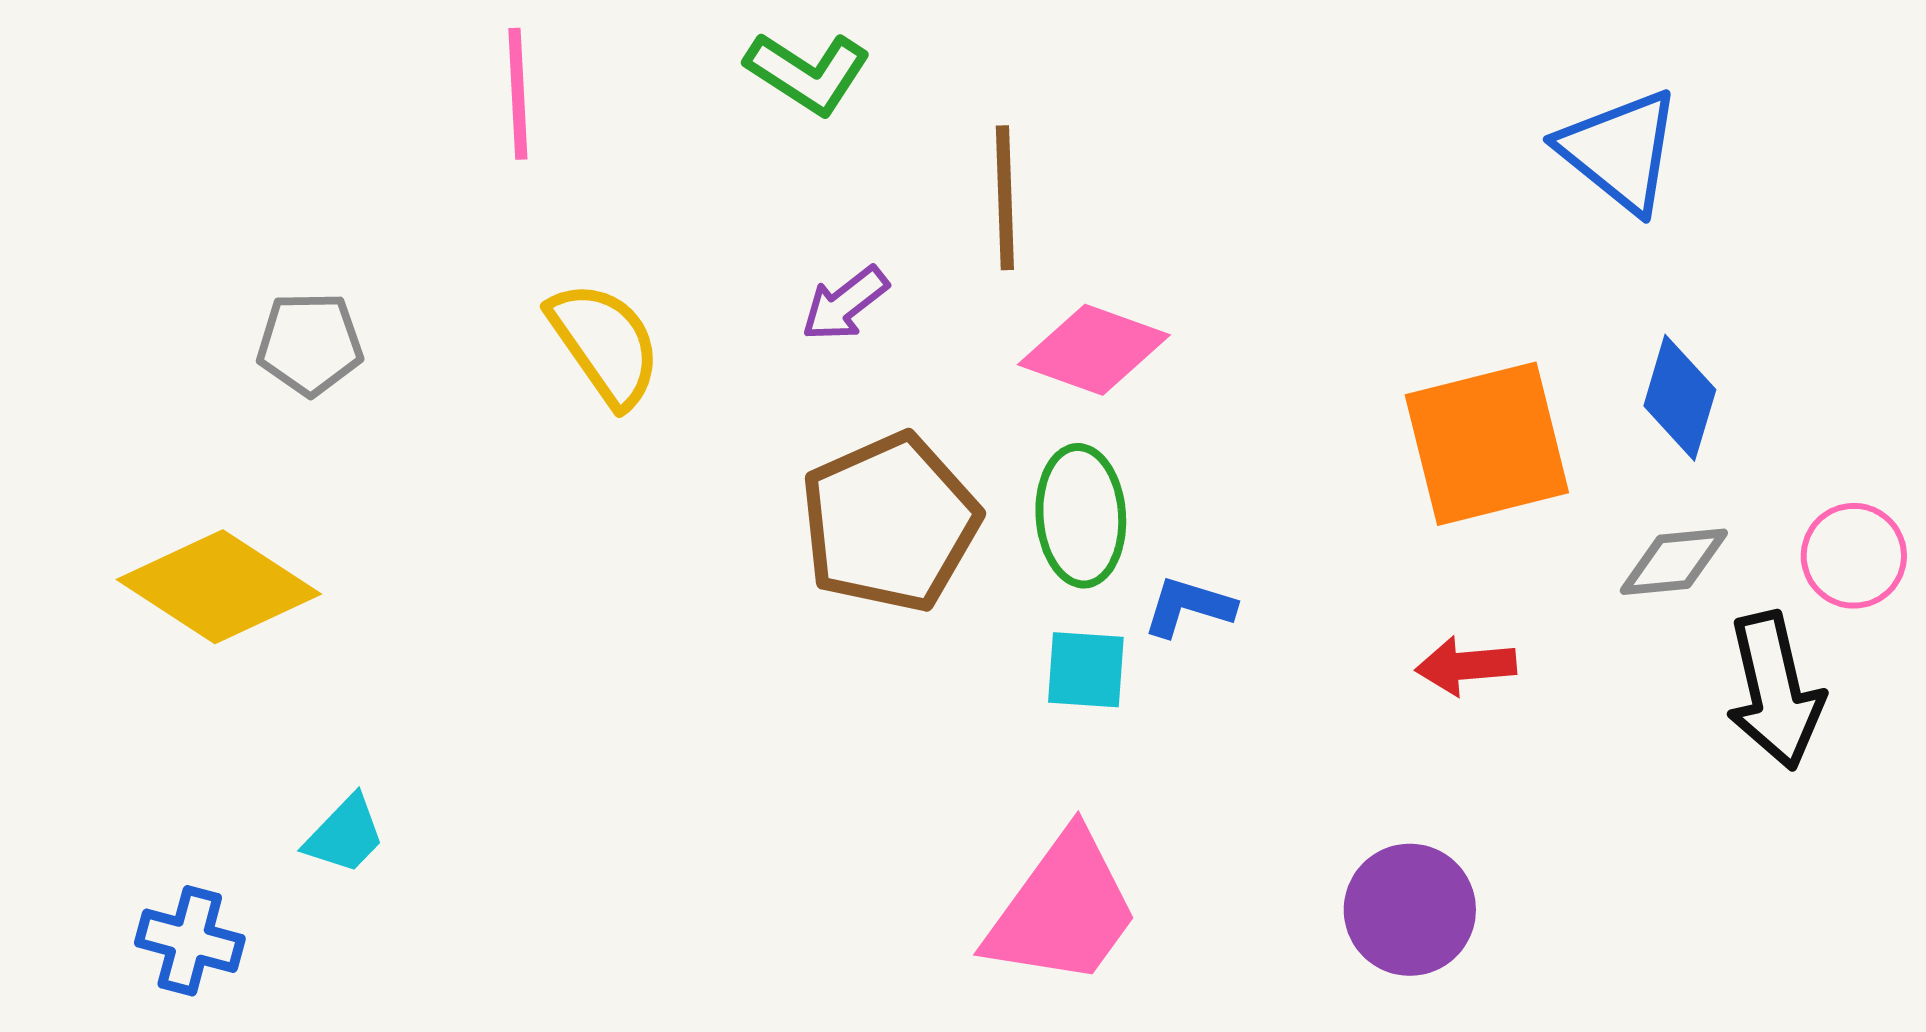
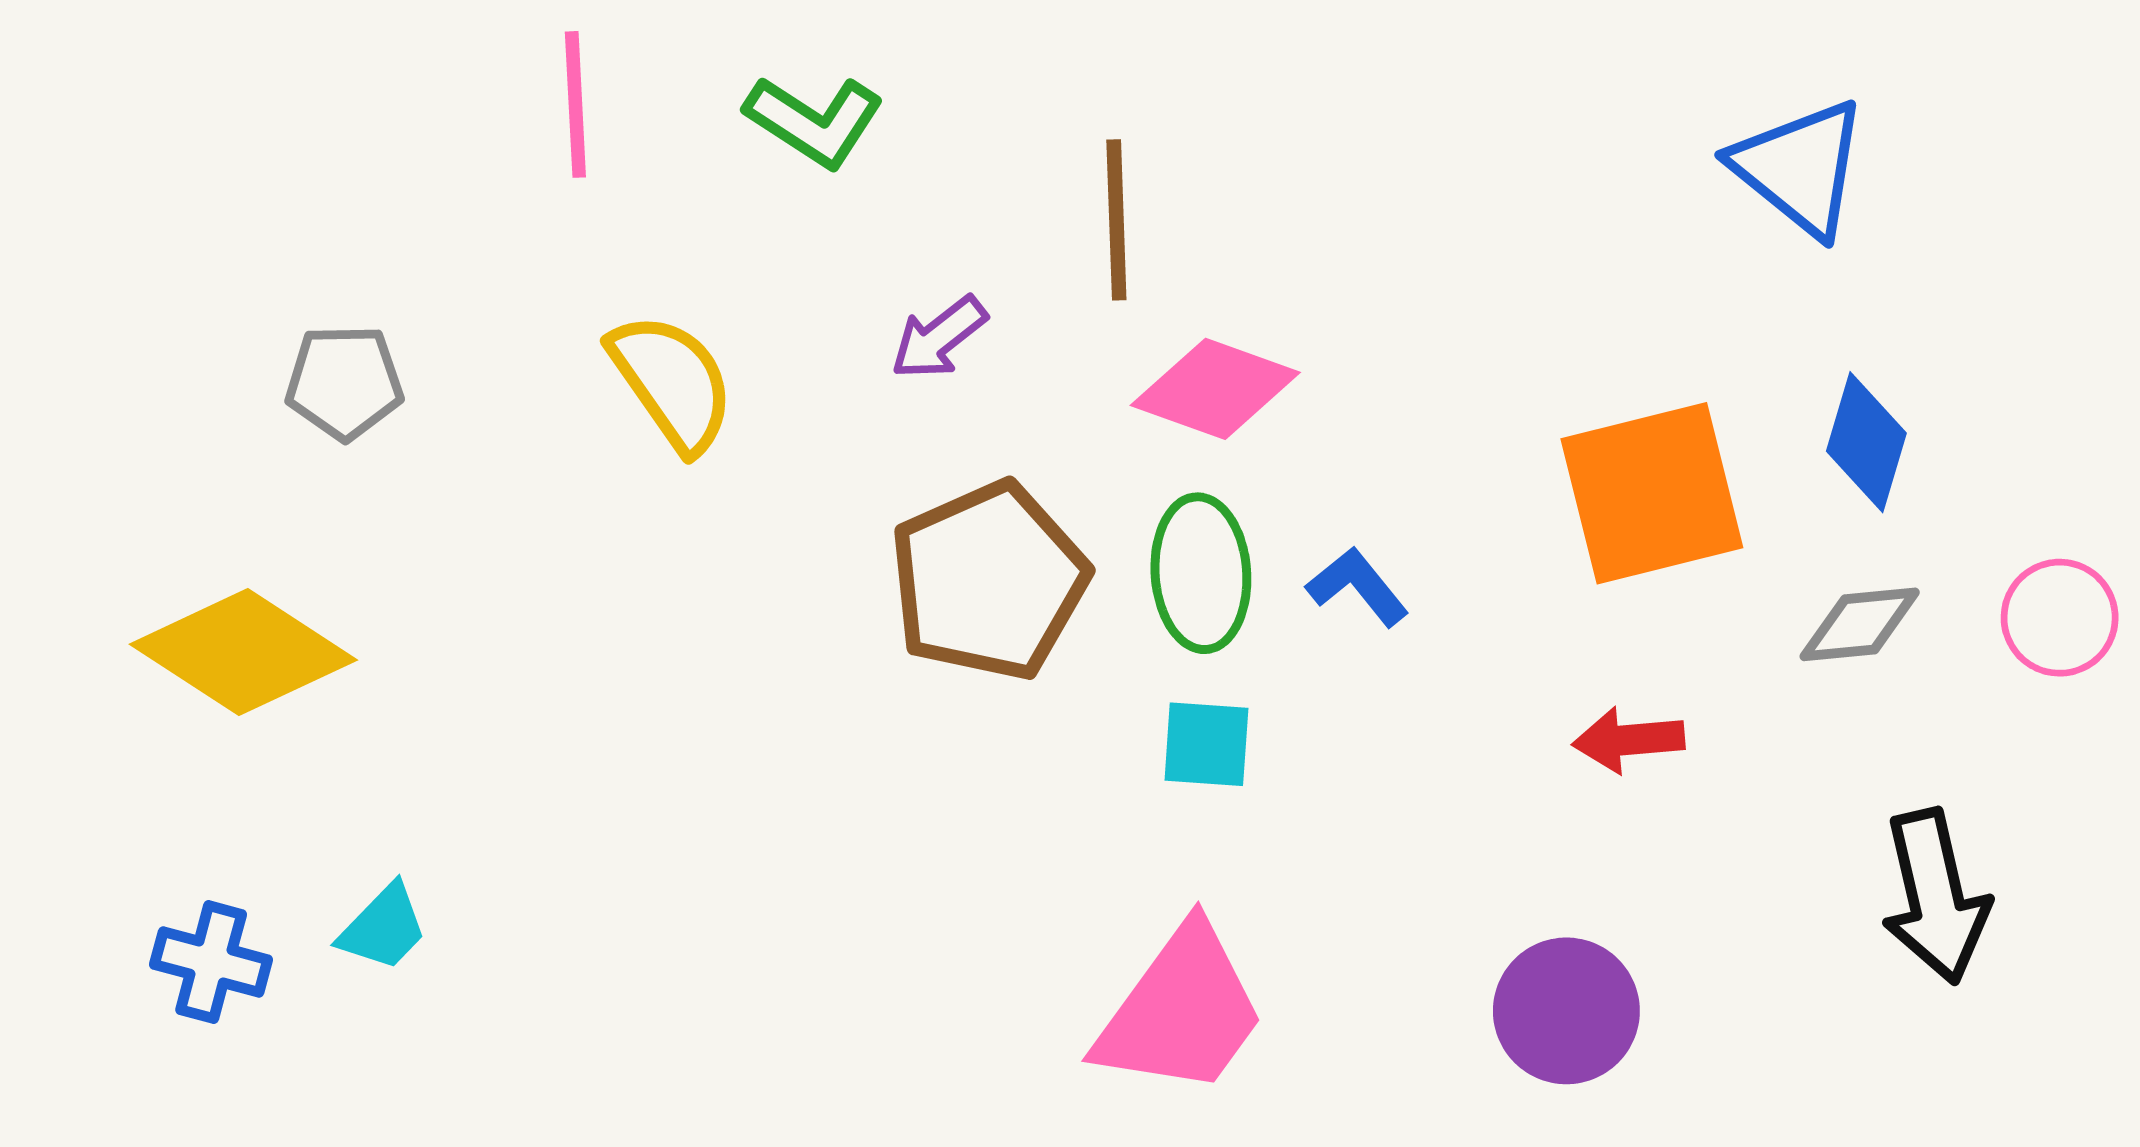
green L-shape: (808, 73) -> (814, 121), moved
blue L-shape: (1189, 607) -> (1358, 587), moved, turned 34
black arrow: (1775, 691) -> (1935, 896), moved
blue cross: (190, 941) -> (211, 962), moved

